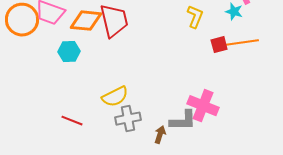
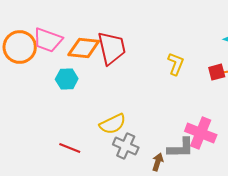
yellow L-shape: (195, 17) -> (176, 64), moved
gray cross: (128, 119) -> (126, 146), turned 35

